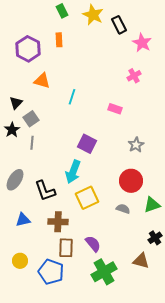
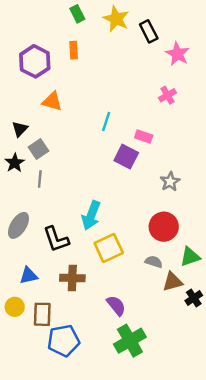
cyan line: (72, 97) -> (106, 121), moved
purple square: (87, 144) -> (126, 157), moved
brown rectangle: (66, 248) -> (42, 314), moved
yellow circle: (20, 261) -> (15, 307), moved
brown triangle: (141, 261) -> (172, 282), moved, turned -30
blue pentagon: (51, 272) -> (64, 341), turned -30

